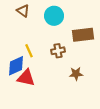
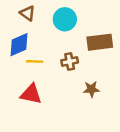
yellow line: (29, 51) -> (35, 61), turned -64
blue diamond: (16, 66) -> (19, 45), moved

